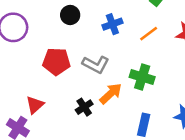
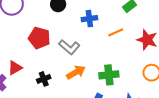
green cross: (142, 77) -> (109, 75), moved, turned -36
black cross: (84, 107) -> (44, 79), moved

